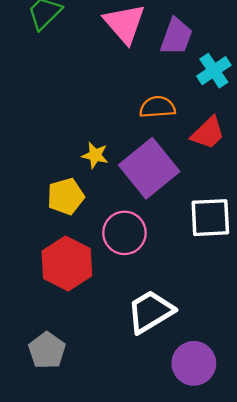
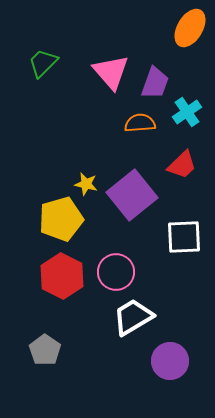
orange semicircle: (157, 107) -> (140, 123), moved
yellow pentagon: (66, 196) -> (61, 219), size x1.4
pink circle: (124, 233) -> (116, 272), moved

